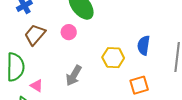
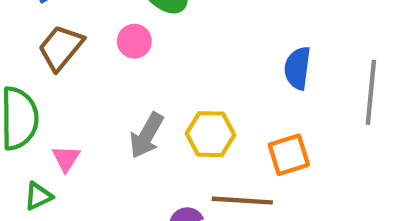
yellow hexagon: (113, 58) -> (211, 134), moved
pink triangle: (37, 86) -> (66, 158), turned 32

